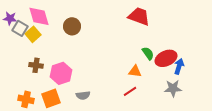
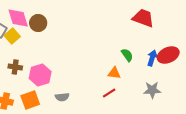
red trapezoid: (139, 16) -> (143, 18), moved
brown circle: (72, 26) -> (38, 23), moved
red ellipse: (166, 58) -> (168, 55), moved
blue arrow: (179, 66) -> (152, 58), moved

